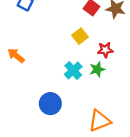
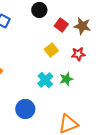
red star: (105, 50) -> (78, 54), moved

